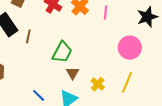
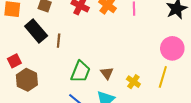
pink circle: (130, 48) -> (172, 48), moved
green trapezoid: (62, 52) -> (80, 72), moved

